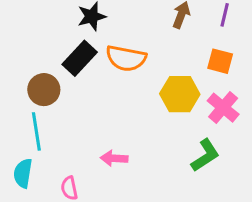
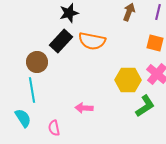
yellow hexagon: (180, 94) -> (128, 80), moved
cyan semicircle: (23, 173) -> (23, 118), turned 138

